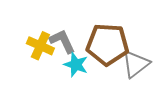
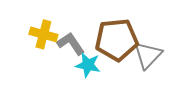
yellow cross: (40, 46) -> (43, 34), moved

